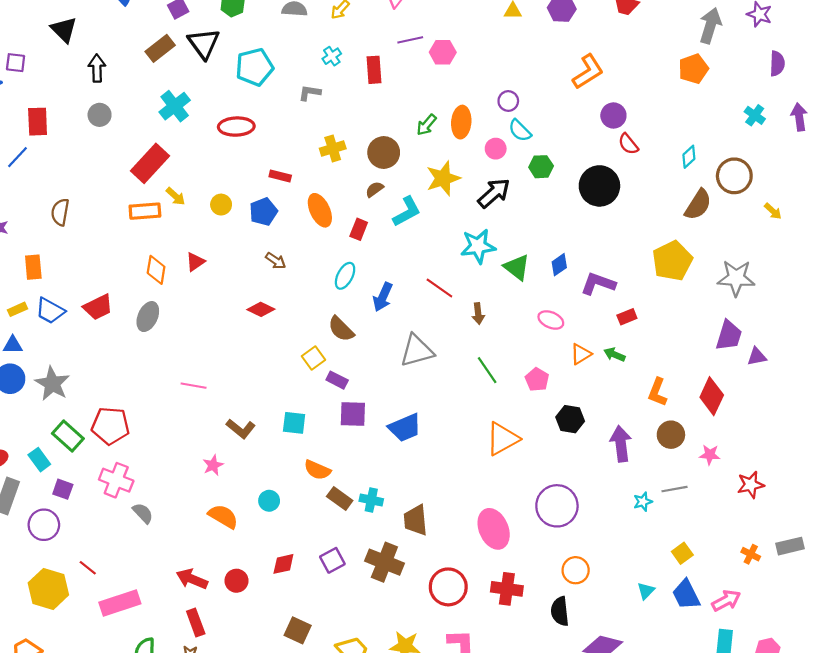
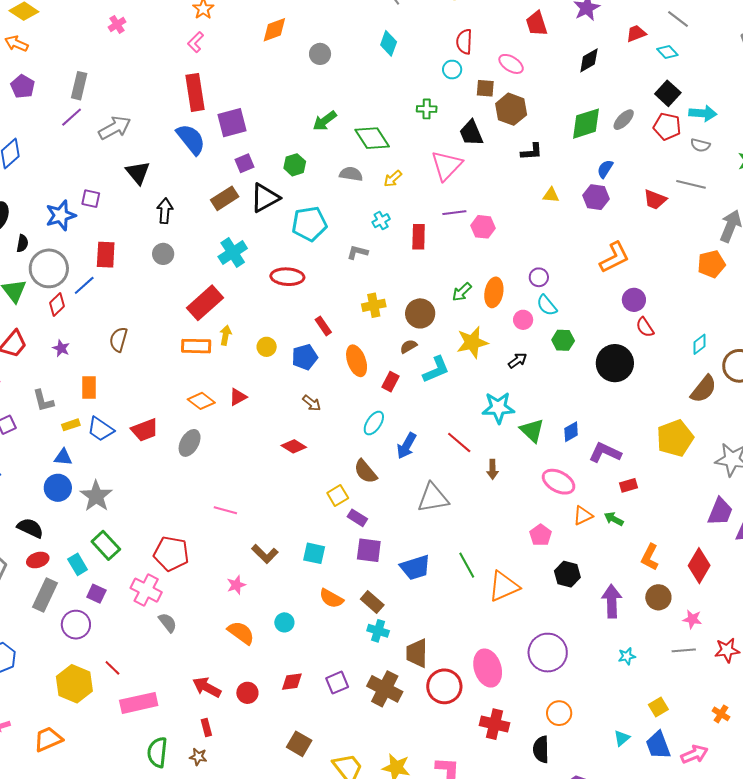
black triangle: (204, 44) -> (265, 198), turned 32
red rectangle: (280, 176) -> (323, 326), turned 36
black arrow: (494, 193) -> (518, 360), size x0.6
yellow arrow: (176, 196) -> (226, 335), turned -126
orange diamond: (156, 270) -> (201, 401), turned -68
pink ellipse: (551, 320) -> (559, 482), size x1.4
green line: (487, 370) -> (467, 565), moved
red pentagon: (110, 426) -> (171, 554), moved
gray line: (675, 489) -> (684, 650), moved
brown rectangle: (340, 498) -> (372, 602), moved
red circle: (448, 587) -> (444, 686), moved
red rectangle: (196, 623) -> (206, 728), size x0.7

